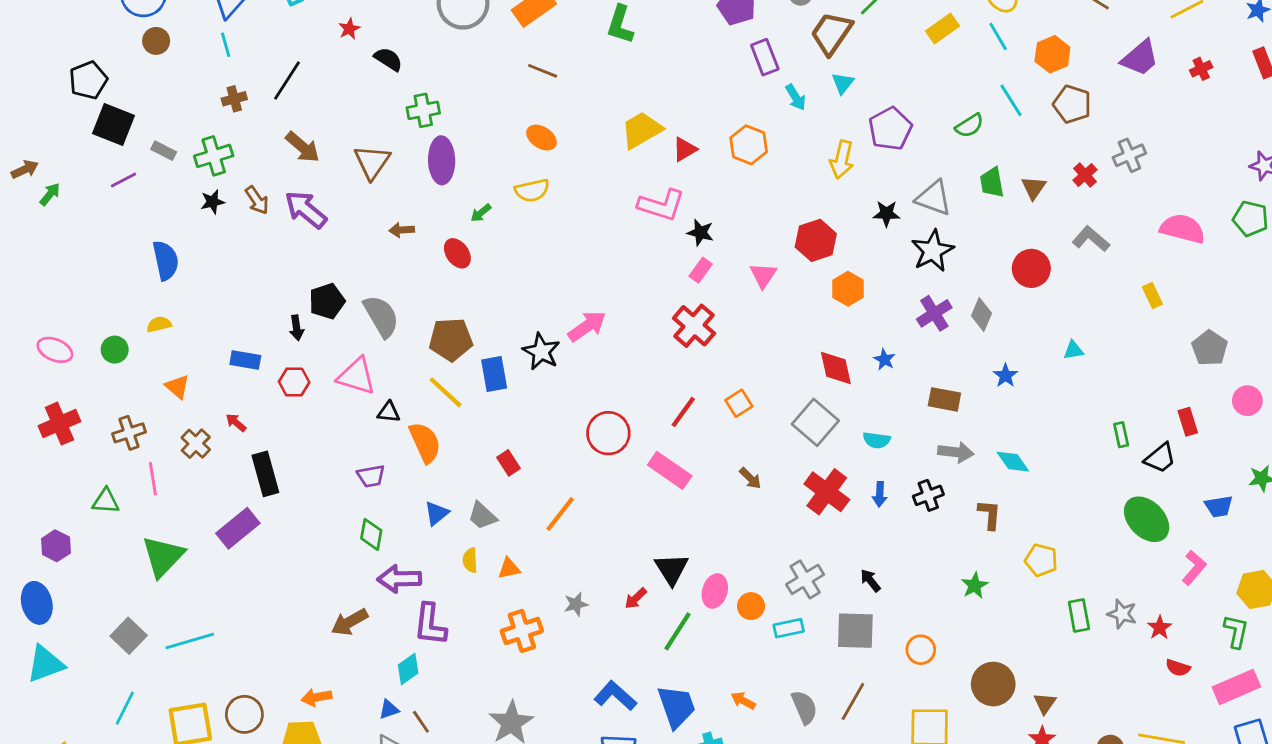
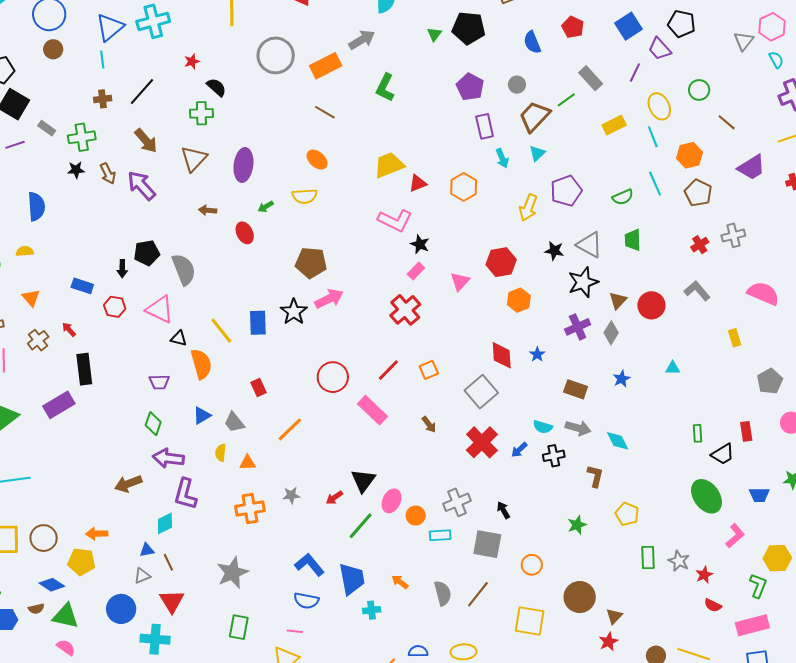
green cross: (423, 110) -> (201, 113), moved
brown triangle: (1034, 188) -> (618, 300), moved
brown pentagon: (451, 339) -> (311, 263), moved
cyan semicircle: (877, 440) -> (543, 427), moved
blue arrow: (880, 494) -> (519, 450), turned 36

